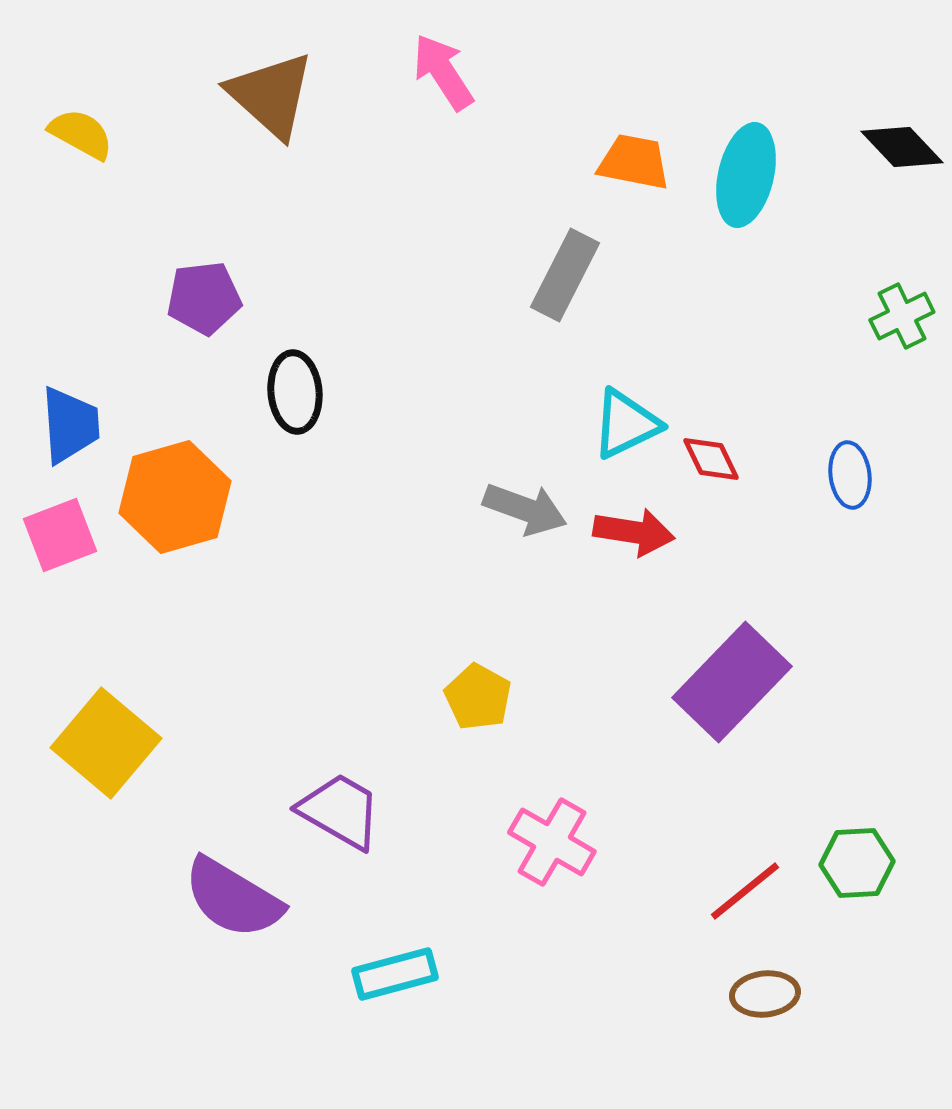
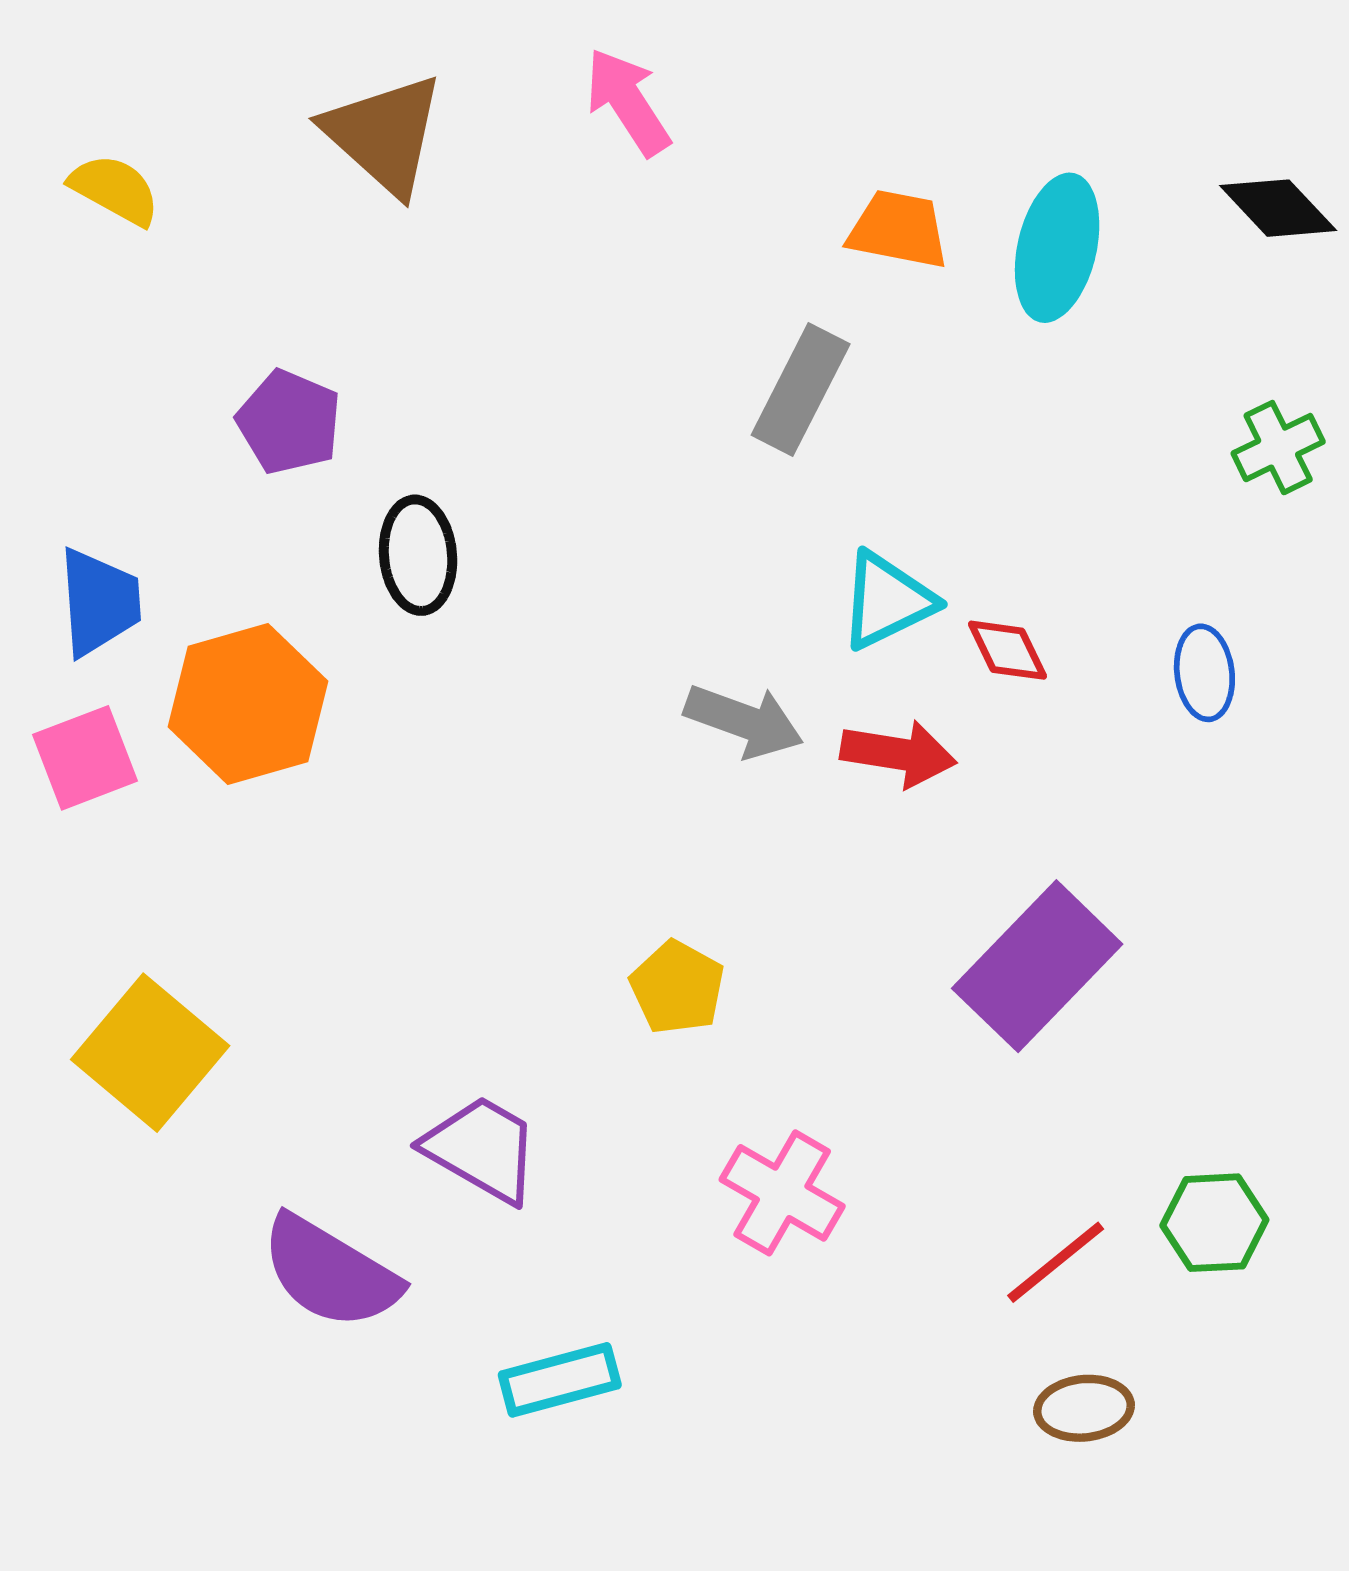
purple pentagon: (204, 298) -> (289, 422), turned 30

